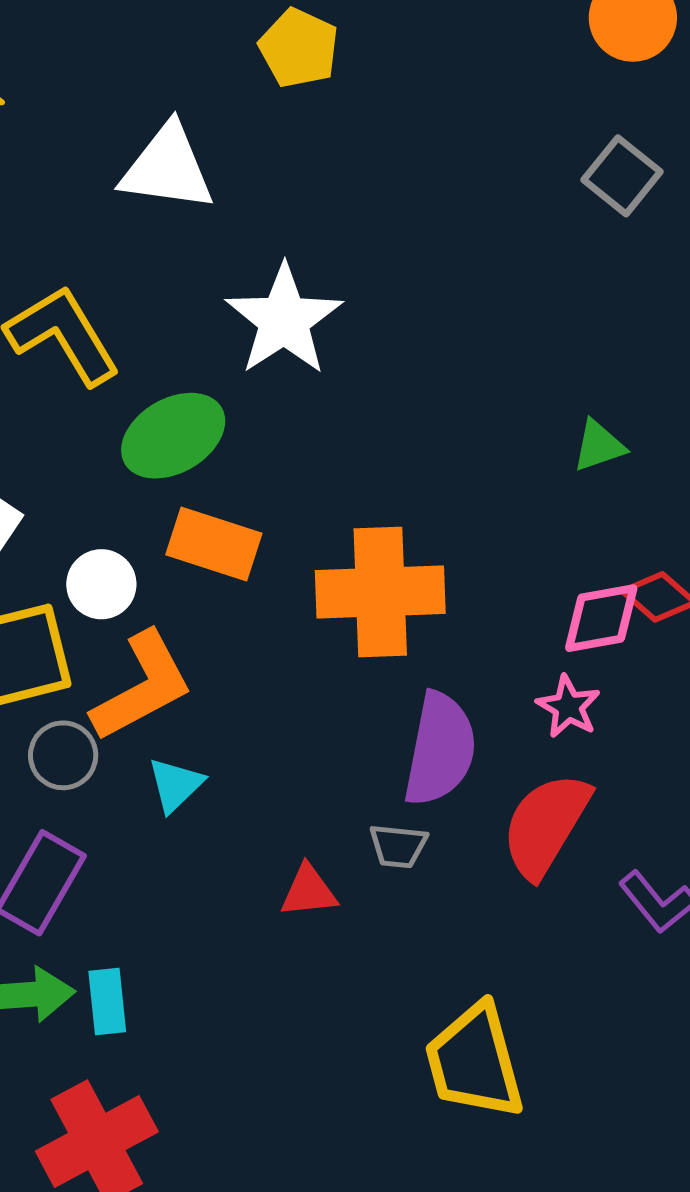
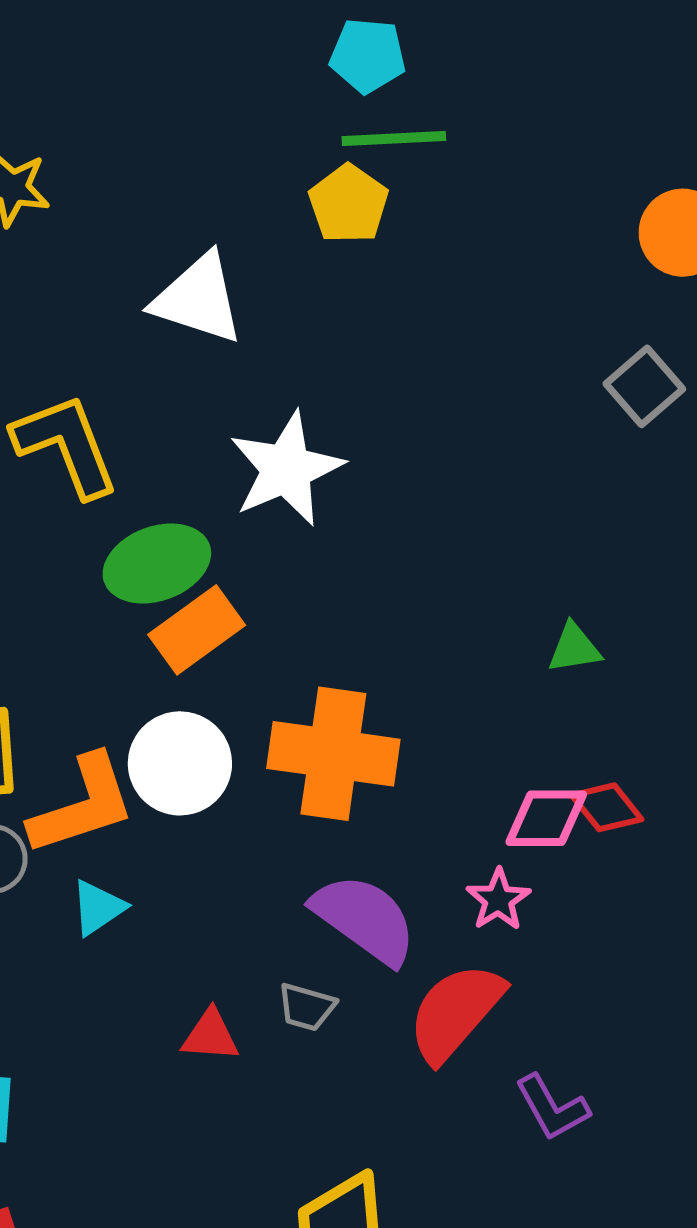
orange rectangle: (214, 544) -> (197, 630), moved, turned -64
white circle: (101, 584) -> (180, 763), moved, size x1.5
purple semicircle: (440, 749) -> (365, 919), turned -75

